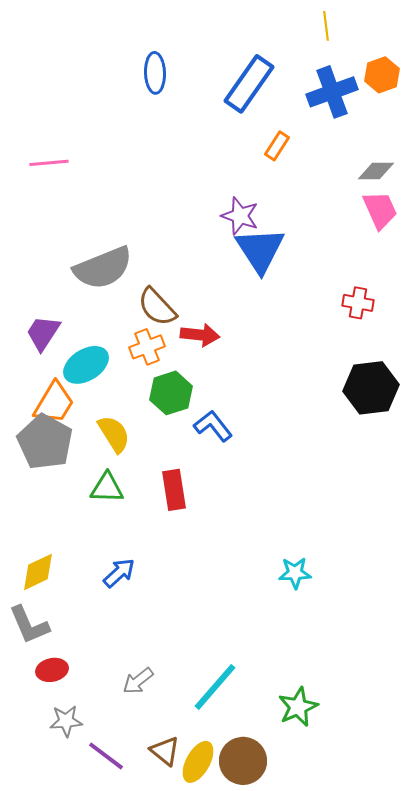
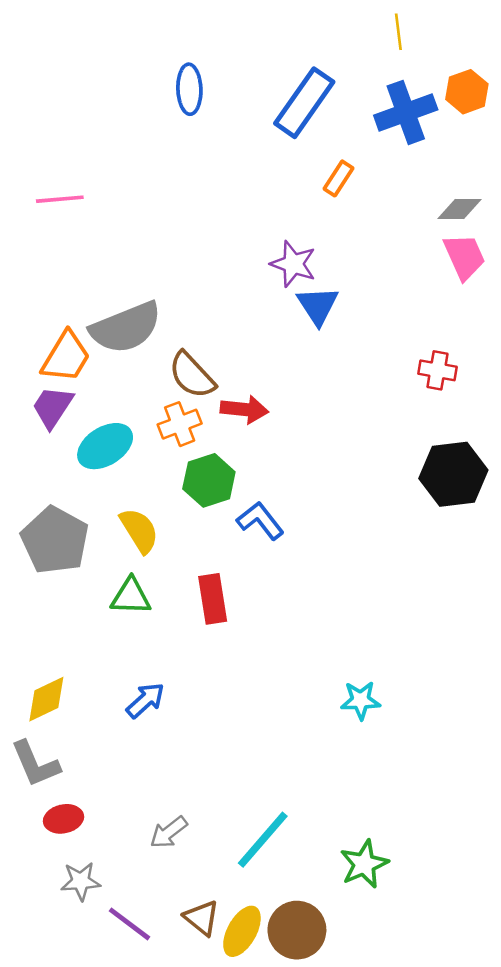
blue triangle: (260, 250) -> (318, 306), size x0.7
orange trapezoid: (54, 403) -> (66, 357), moved

